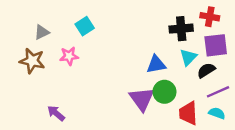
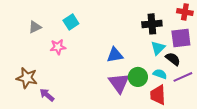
red cross: (210, 17) -> (185, 12), moved
brown star: (32, 61) -> (27, 78), moved
blue triangle: (156, 64) -> (115, 55), moved
black semicircle: (206, 70) -> (173, 59), turned 70
cyan semicircle: (217, 113) -> (160, 74), moved

